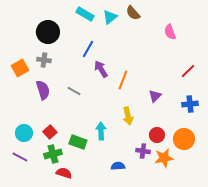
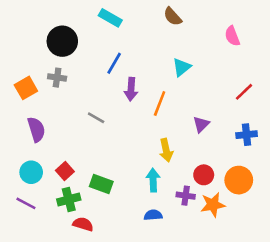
cyan triangle: (110, 17) -> (182, 67), moved
pink semicircle: (170, 32) -> (232, 36), moved
purple arrow: (101, 69) -> (131, 89), turned -144
purple semicircle: (43, 90) -> (36, 129), moved
cyan arrow: (101, 131) -> (153, 180), moved

